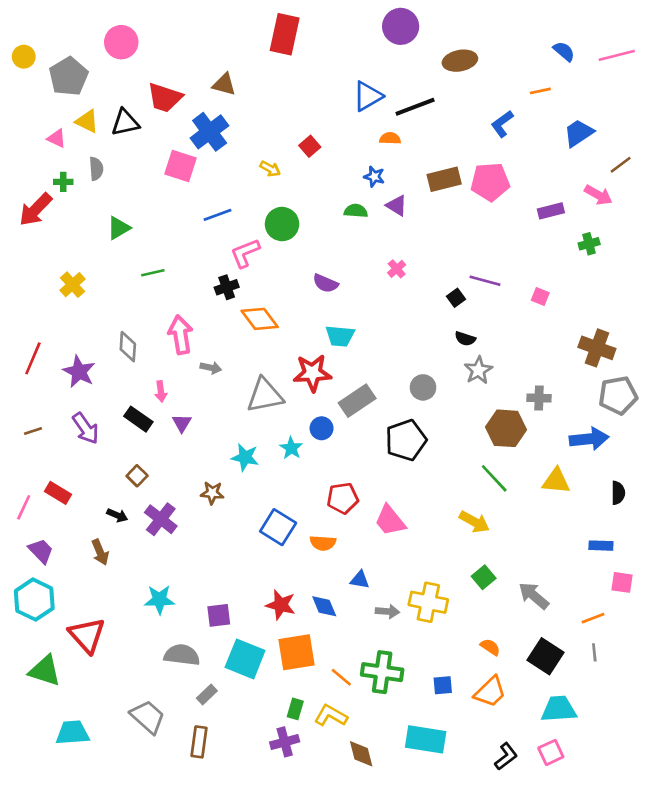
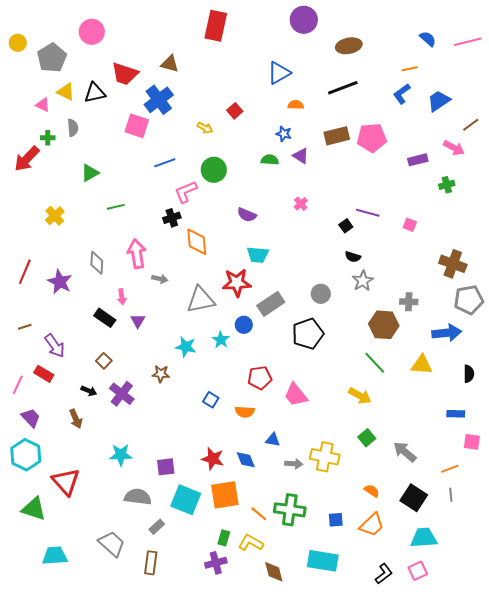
black line: (415, 107) -> (343, 88), moved
blue L-shape: (502, 124) -> (402, 94), moved
orange diamond: (260, 319) -> (197, 242), turned 32
purple arrow: (86, 428) -> (55, 346), moved
blue square: (278, 527) -> (211, 400), size x0.6

